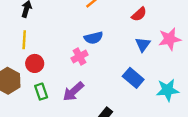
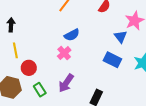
blue triangle: (143, 44) -> (120, 37), moved

